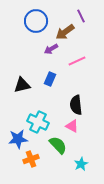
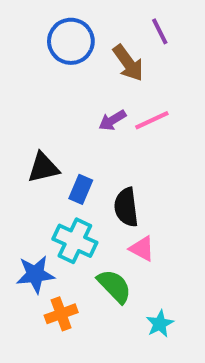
brown arrow: (65, 32) -> (128, 63), turned -90
purple arrow: (51, 49) -> (112, 120), moved
blue rectangle: (50, 79) -> (81, 189), moved
black semicircle: (76, 105) -> (126, 207), moved

